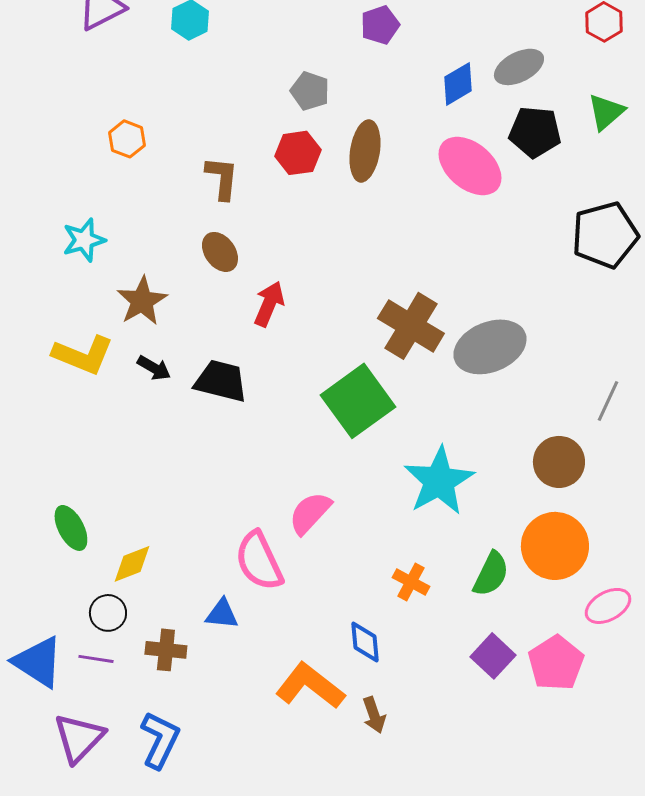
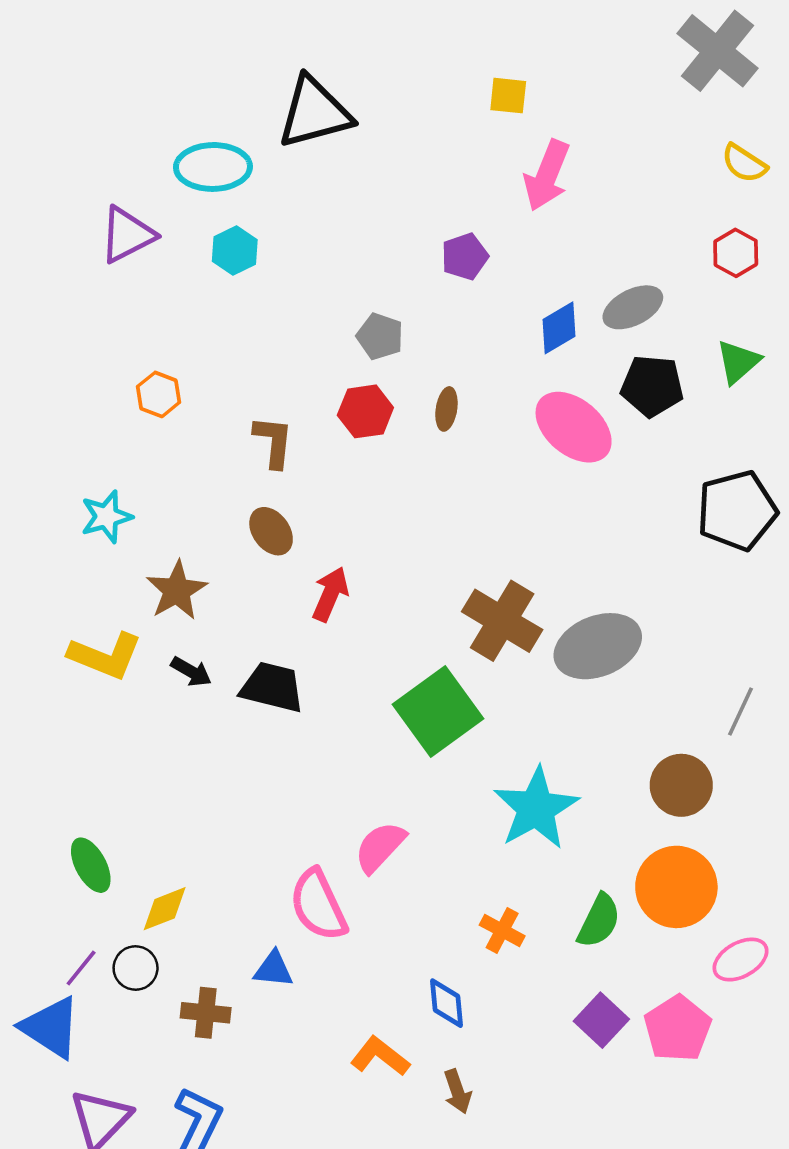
brown ellipse: (365, 151) -> (446, 409), size x0.6
purple line: (96, 659) -> (81, 968), moved, turned -60
orange L-shape: (310, 686) -> (380, 1056), size x0.7

